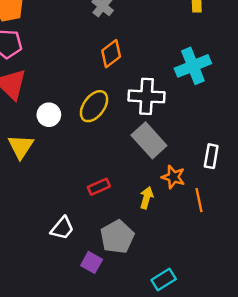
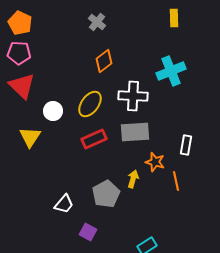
gray rectangle: (149, 140) -> (135, 132), turned -52
red rectangle: (99, 187) -> (94, 139), moved, size x1.4
gray pentagon: (117, 237) -> (106, 194), moved

